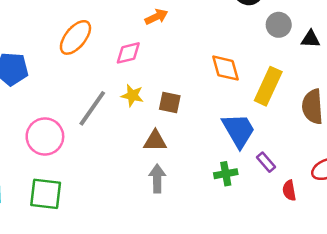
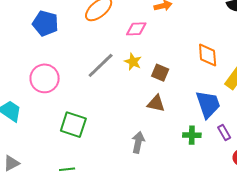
pink circle: (45, 137) -> (45, 78), moved
brown triangle: (155, 141) -> (156, 103), moved
gray arrow: (157, 178) -> (138, 142), moved
green square: (46, 194) -> (73, 125), moved

